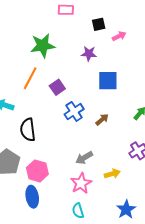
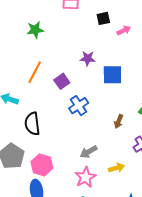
green star: (43, 46) -> (35, 30), moved, size x0.7
purple star: (89, 54) -> (88, 58), moved
brown arrow: (102, 120) -> (119, 121), moved, turned 152

